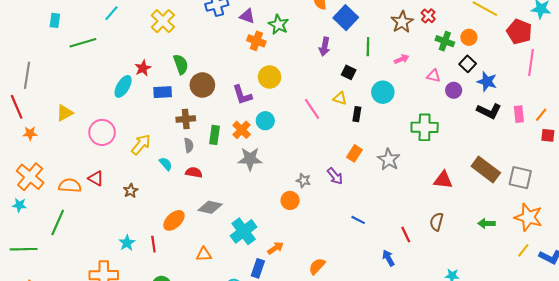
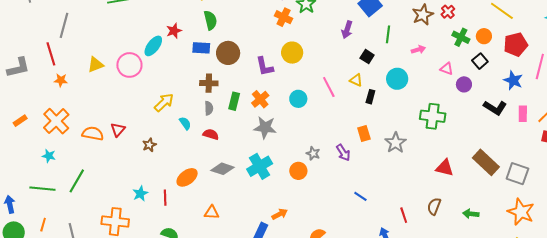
red pentagon: (519, 32) -> (516, 44), moved, turned 30
green semicircle: (181, 64) -> (210, 20), moved
blue star: (487, 82) -> (513, 80), moved
blue rectangle: (163, 92) -> (201, 48), moved
cyan circle: (265, 121) -> (298, 99), moved
pink circle: (102, 132) -> (129, 65), moved
orange rectangle: (354, 153) -> (364, 133), turned -56
red triangle: (96, 178) -> (118, 130), turned 35
cyan star: (19, 205) -> (49, 156), moved
green line: (58, 222) -> (77, 181), moved
green arrow: (486, 223) -> (471, 214), moved
cyan cross: (244, 231) -> (260, 166), moved

